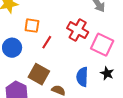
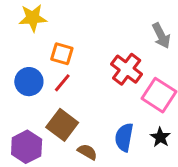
red line: (47, 42) -> (62, 83), moved

